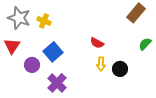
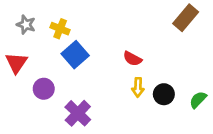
gray star: (19, 18) -> (26, 25), size x0.6
green semicircle: (145, 44) -> (198, 100), moved
blue square: (53, 52) -> (75, 55), moved

